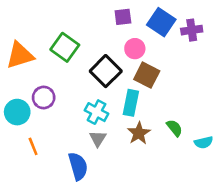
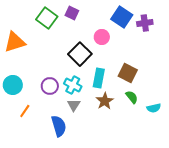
purple square: (123, 17) -> (72, 13), moved, turned 32
green square: (65, 47) -> (47, 18), moved
brown square: (147, 75) -> (128, 73), moved
purple circle: (44, 98) -> (50, 86), moved
orange line: (33, 146) -> (25, 111), turned 56

